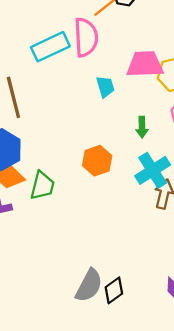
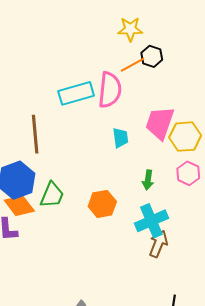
pink trapezoid: (145, 64) -> (160, 123), turned -78
green trapezoid: (42, 186) -> (52, 195), moved

